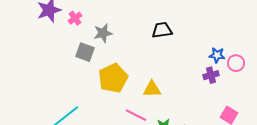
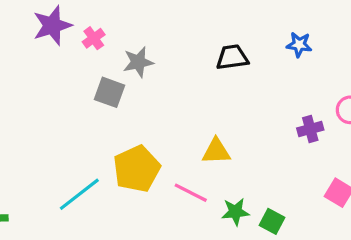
blue star: (217, 55) -> (299, 45), moved
yellow pentagon: (113, 78) -> (137, 169), moved

